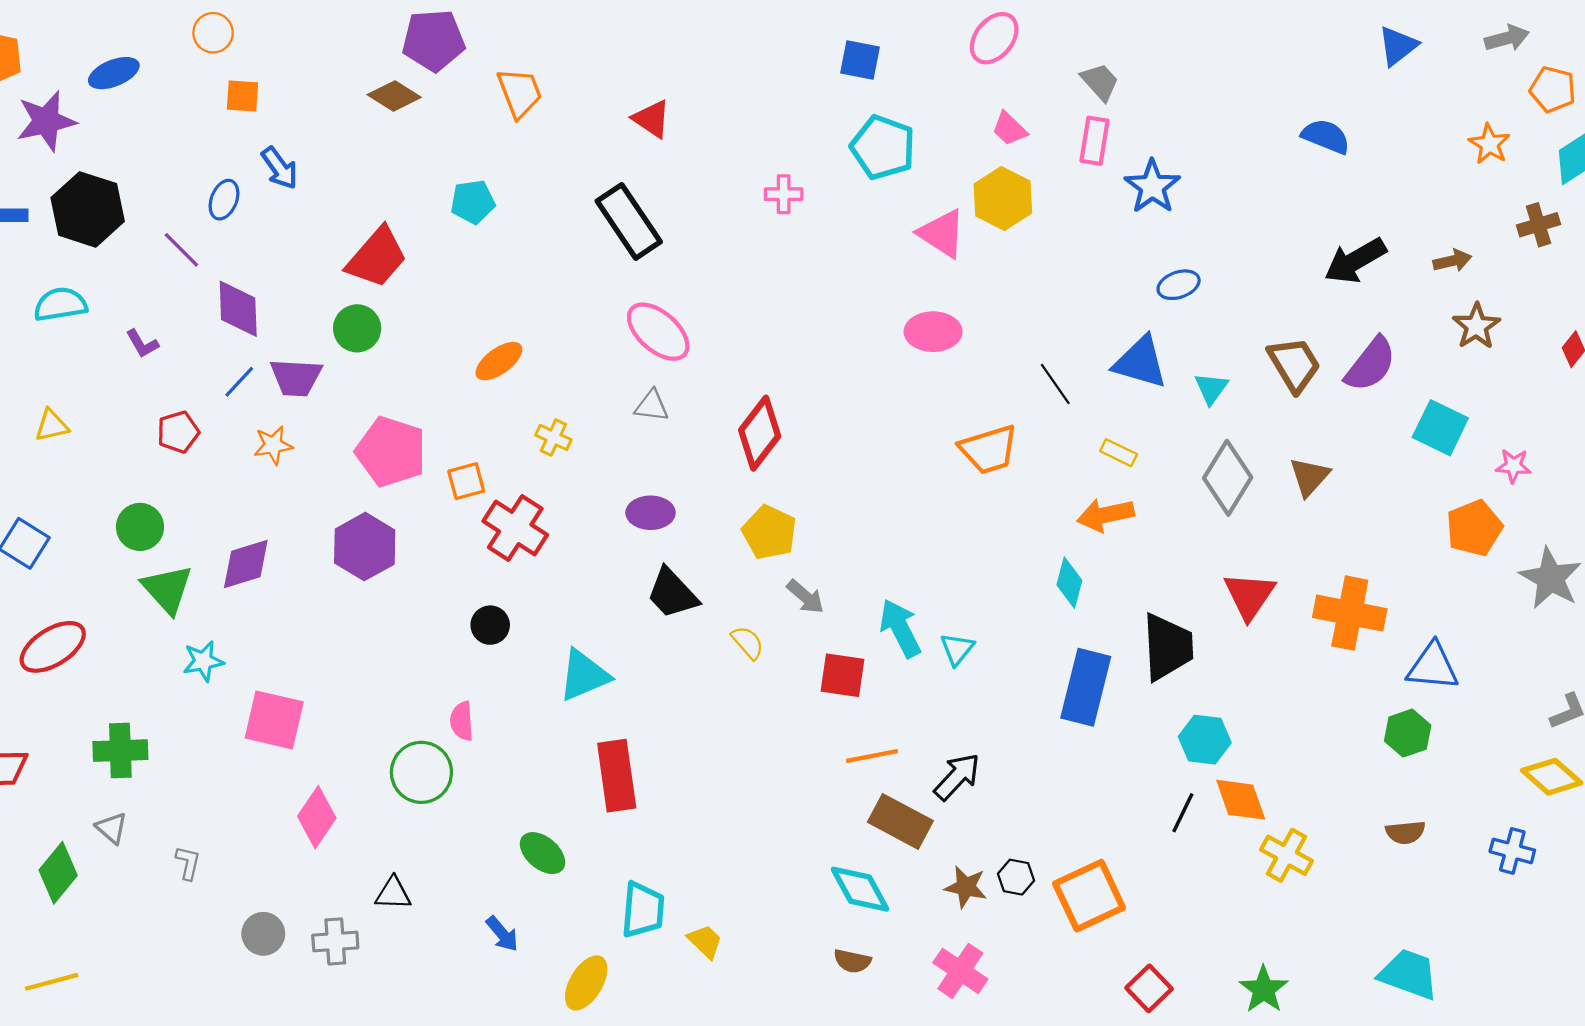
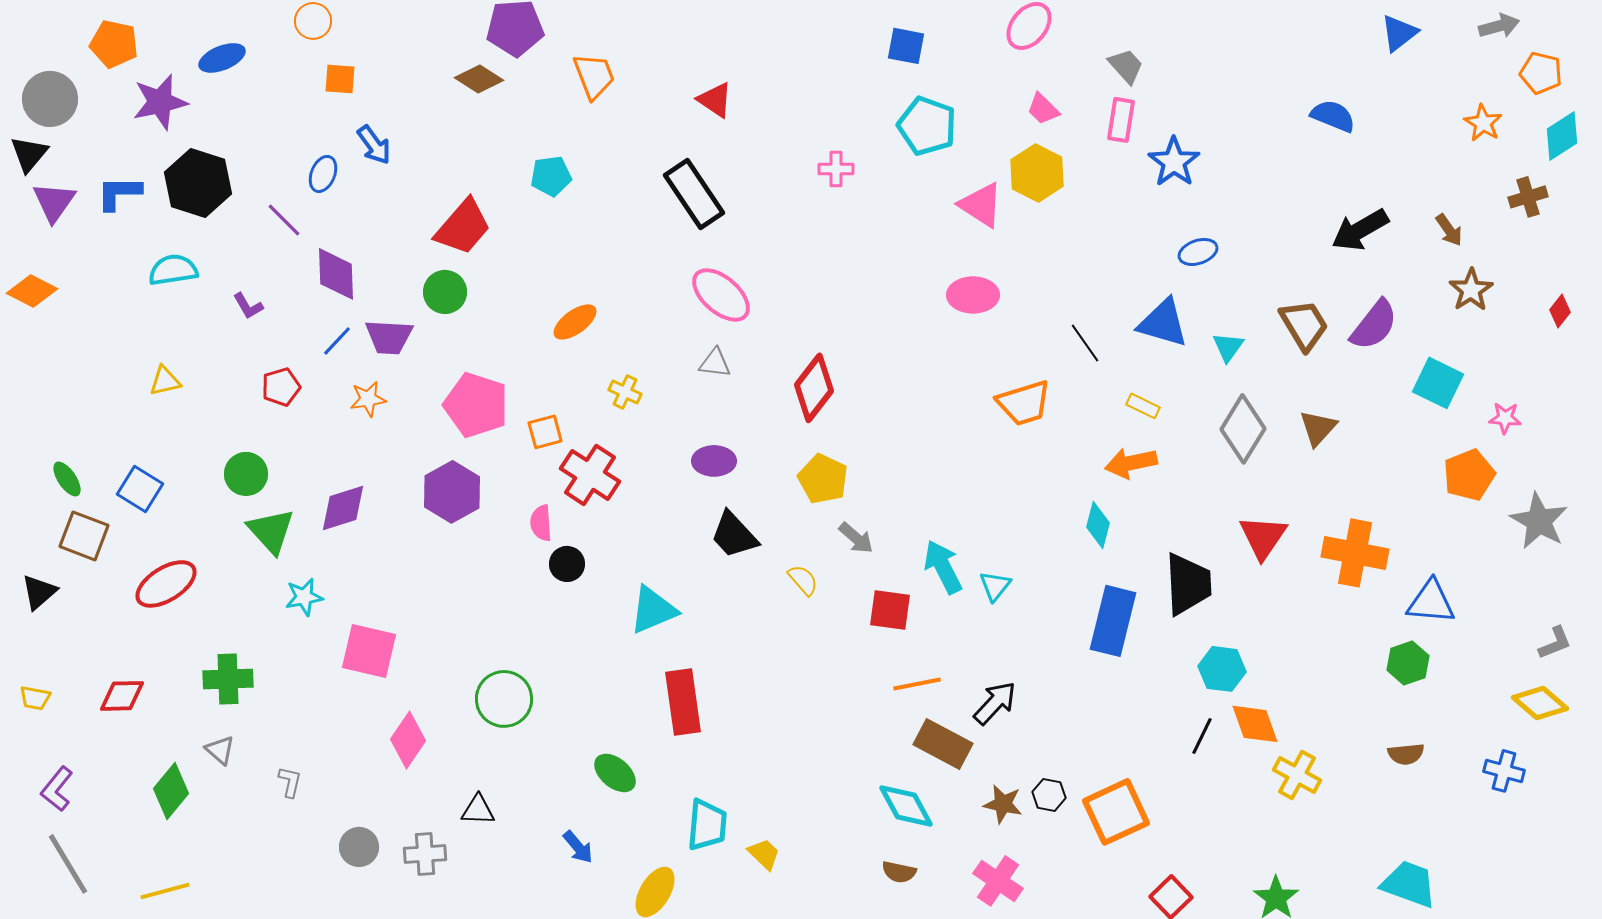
brown arrow: (1452, 261) -> (1449, 230), turned 68
pink semicircle: (462, 721) -> (541, 523), moved

